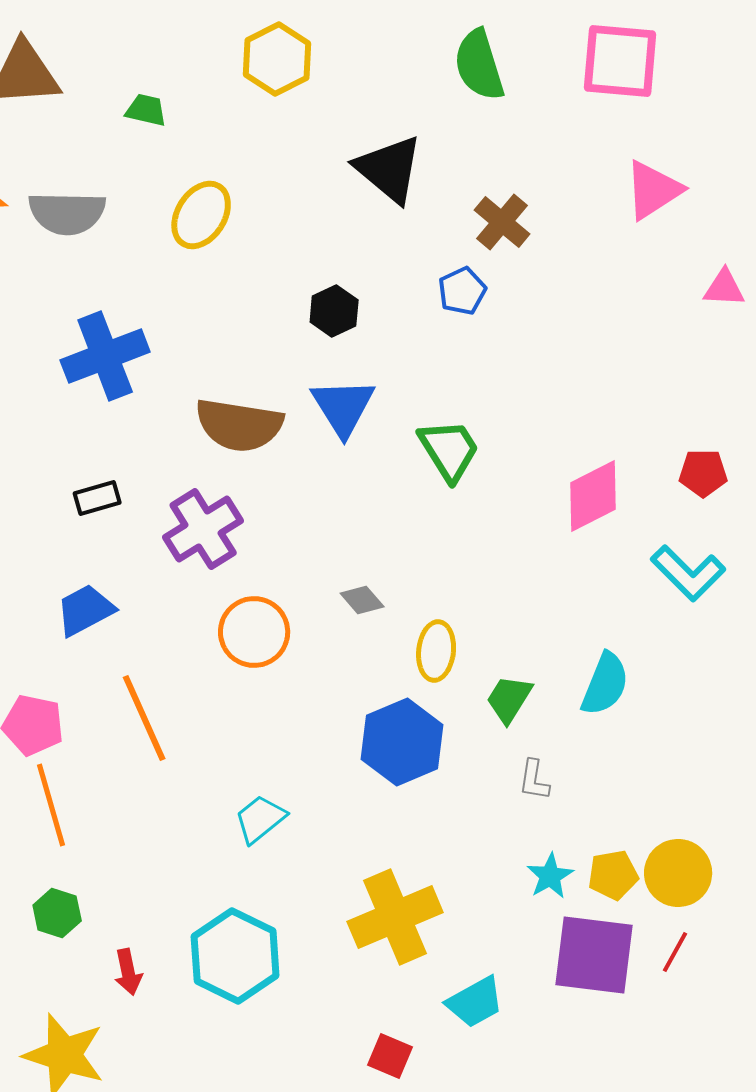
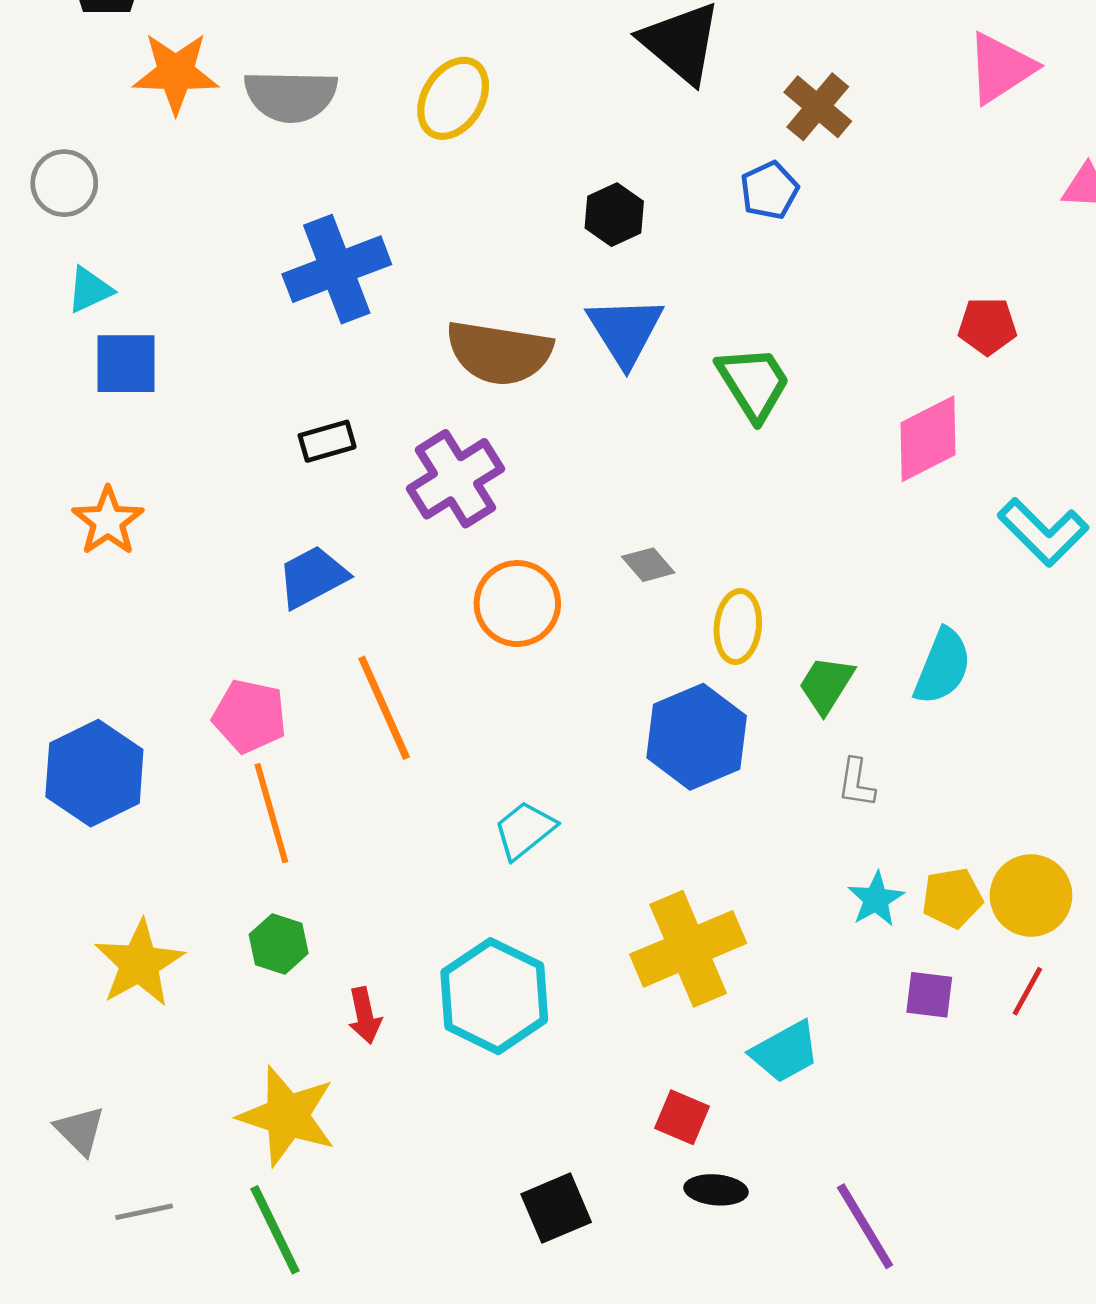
red pentagon: (703, 473) -> (987, 326), moved
purple square: (594, 955) -> (929, 995), size x0.5

